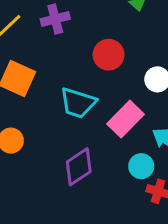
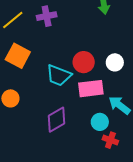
red circle: (109, 55) -> (84, 62), moved
pink rectangle: (125, 119) -> (91, 89), turned 35

